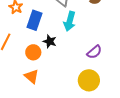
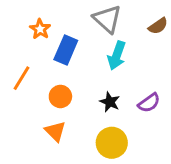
black star: (50, 41) -> (110, 102), moved
yellow circle: (89, 80) -> (112, 143), moved

